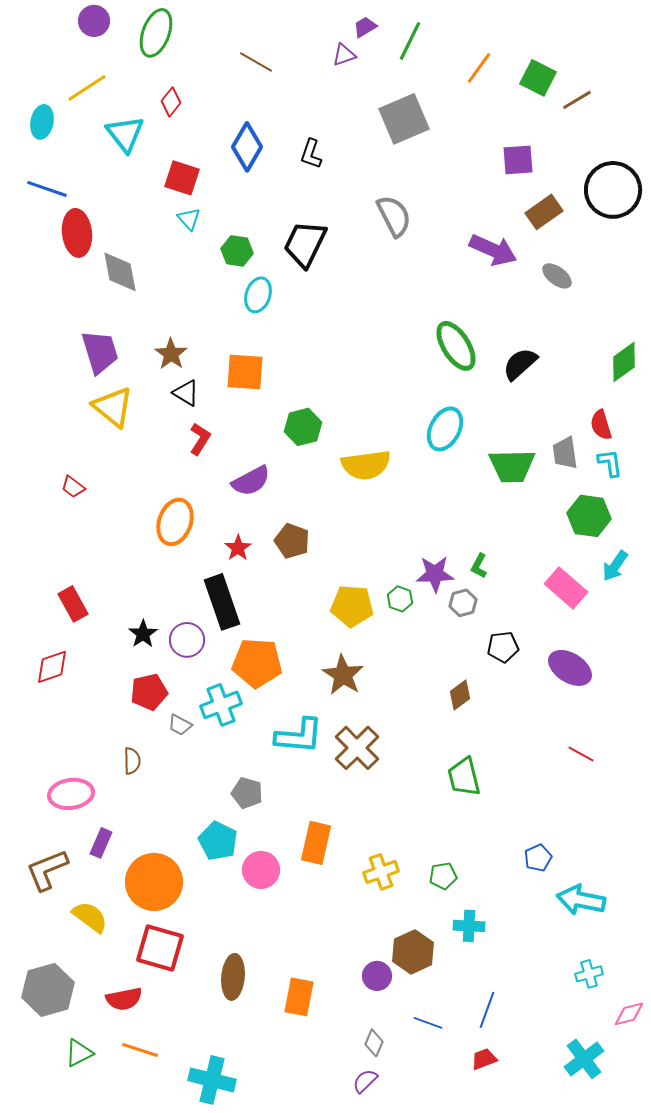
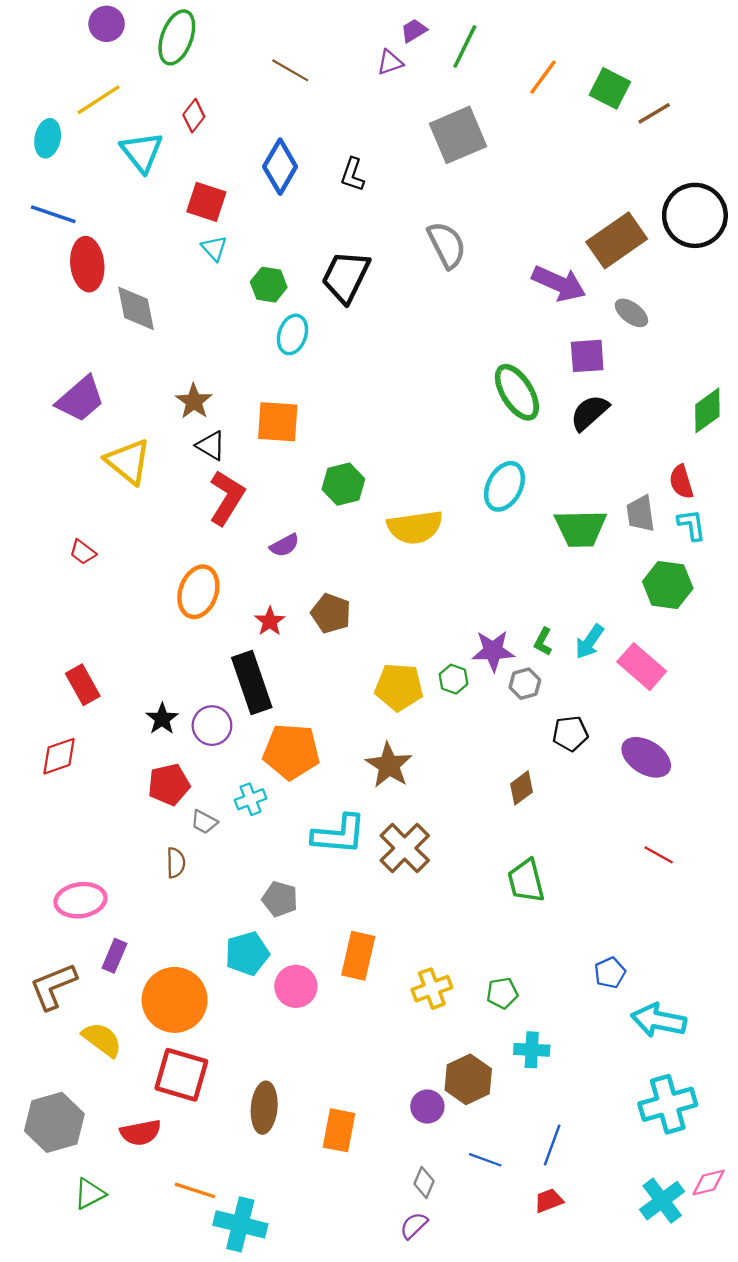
purple square: (518, 160) -> (587, 356), moved
brown rectangle: (544, 212) -> (617, 240), size x1.4
purple trapezoid: (100, 352) -> (80, 399), moved, turned 66
red L-shape: (200, 439) -> (227, 498), size x1.5
purple semicircle: (251, 481) -> (285, 545), size x0.7
cyan arrow: (615, 566) -> (590, 642), moved
cyan cross: (221, 705) -> (251, 799), size x0.7
brown semicircle: (132, 761) -> (176, 863), moved
cyan pentagon: (218, 841) -> (247, 953), turned 30
cyan cross: (589, 974) -> (668, 1104), size x1.8
pink diamond: (629, 1014) -> (709, 1182), moved
orange line: (140, 1050) -> (195, 1190), moved

